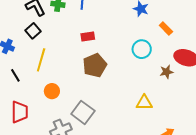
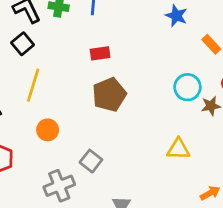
cyan circle: (142, 49) -> (187, 87), moved
gray square: (83, 112) -> (91, 161), size x0.7

